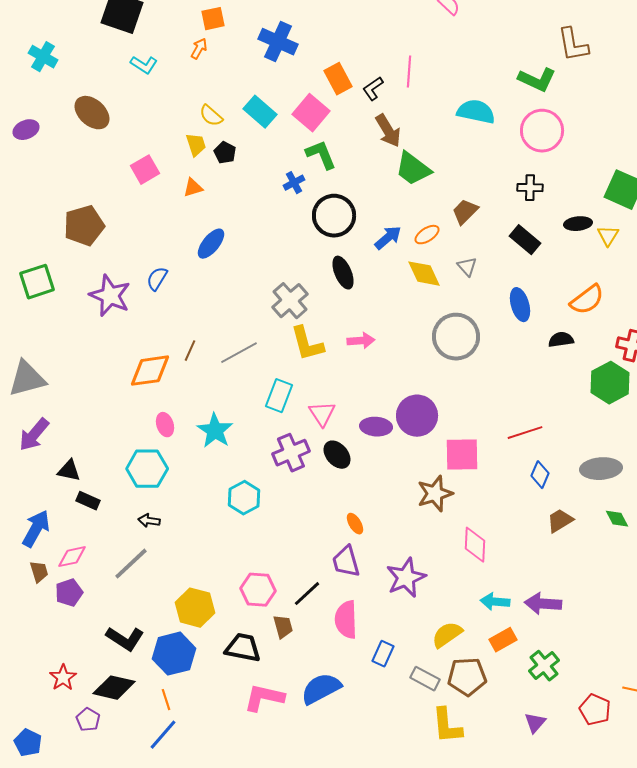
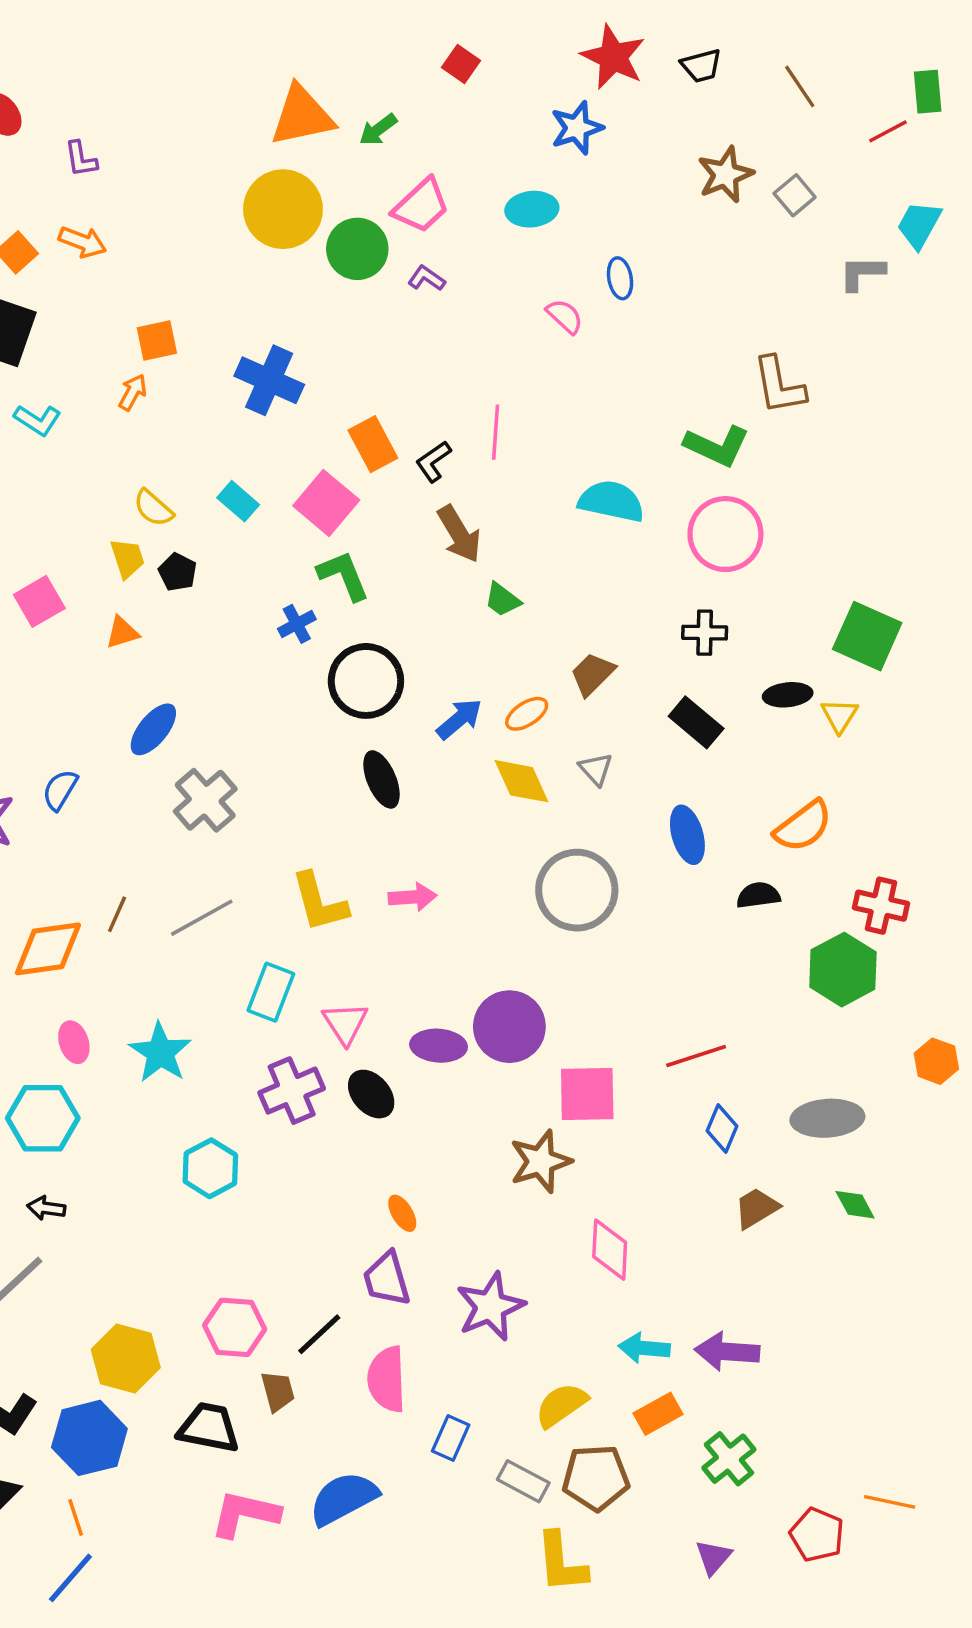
cyan rectangle: (260, 112) -> (238, 501), size x0.7
green trapezoid: (413, 169) -> (502, 600), size x0.6
gray cross: (290, 301) -> (205, 800), moved

